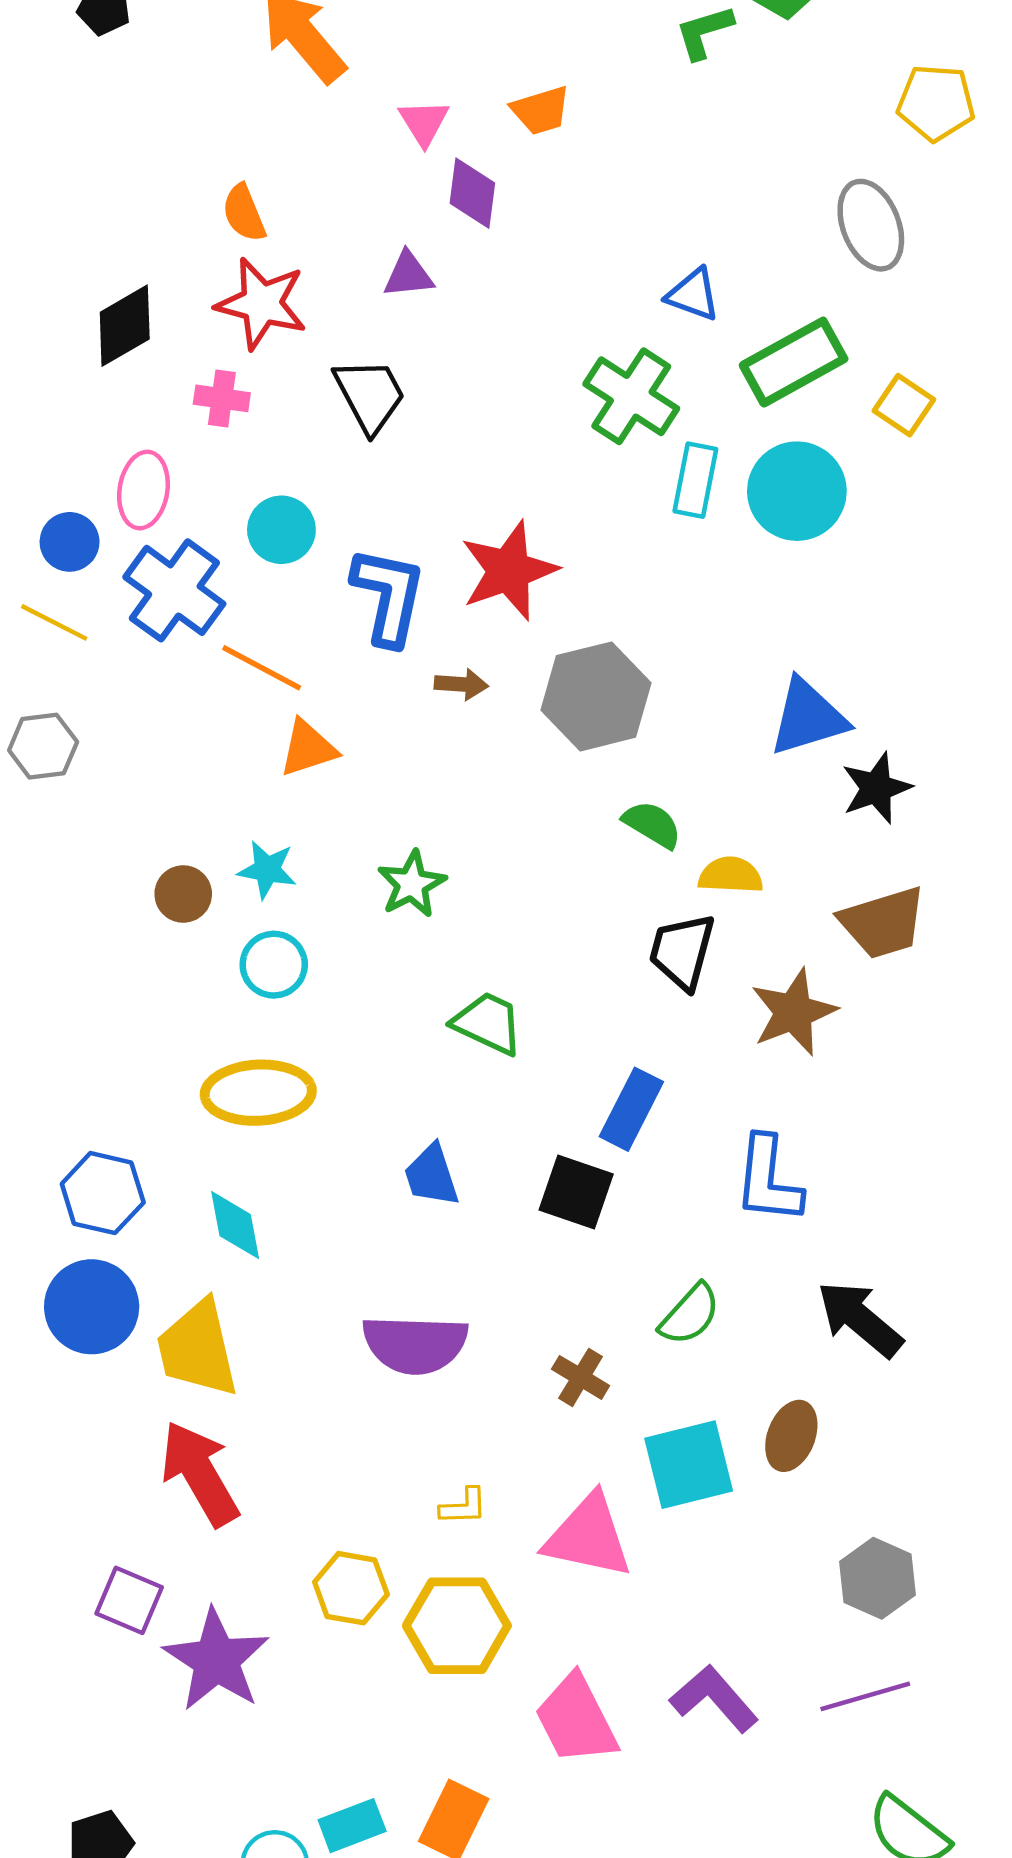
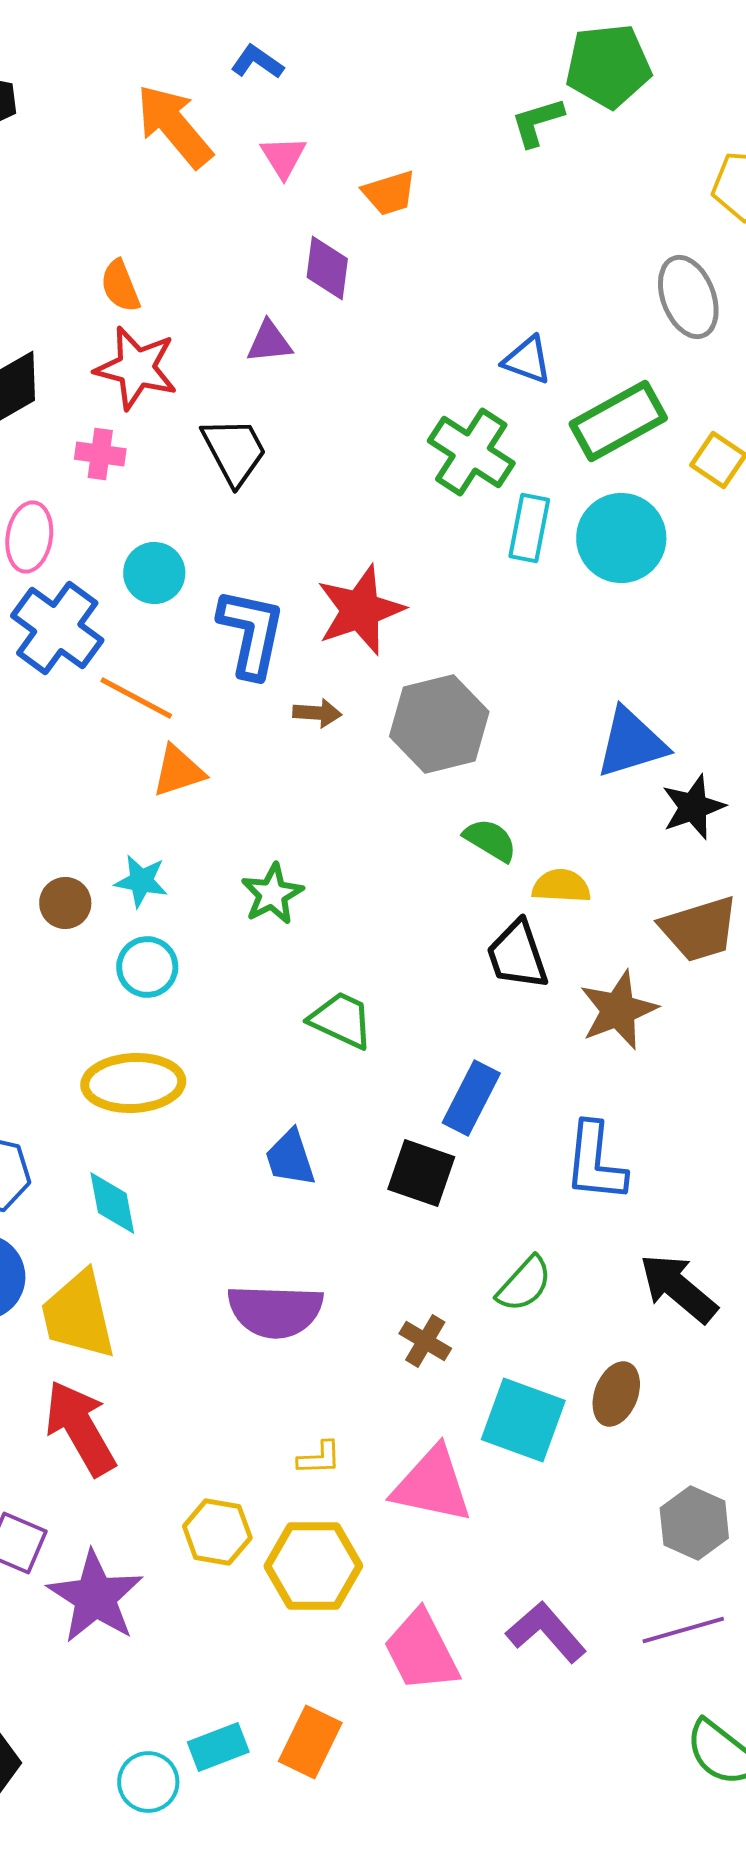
pink triangle: (424, 123) -> (283, 157), moved
black trapezoid: (682, 951) -> (517, 955), turned -34
cyan square: (689, 1465) -> (523, 1420), turned 34

